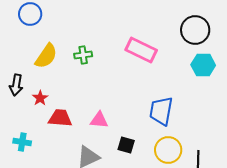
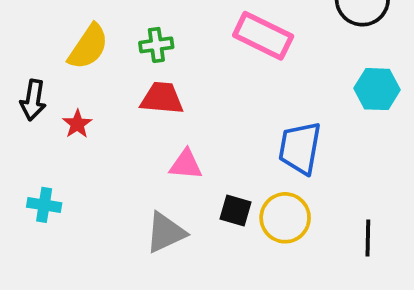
cyan hexagon: (203, 65) -> (377, 89), moved
red trapezoid: (60, 118) -> (162, 98), moved
yellow circle: (168, 150) -> (285, 218), moved

